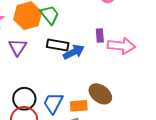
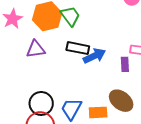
purple rectangle: (100, 35) -> (125, 64), moved
purple triangle: (18, 47) -> (36, 49), turned 48

